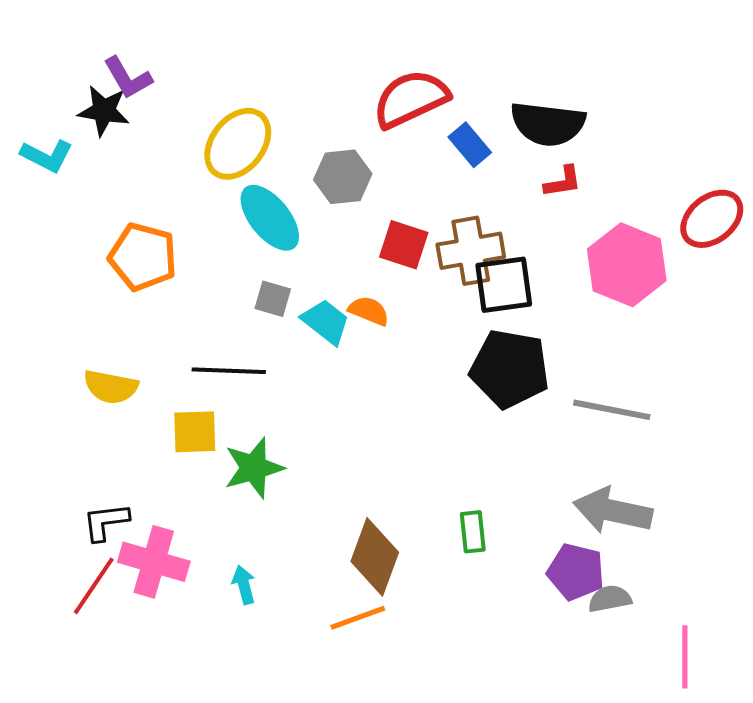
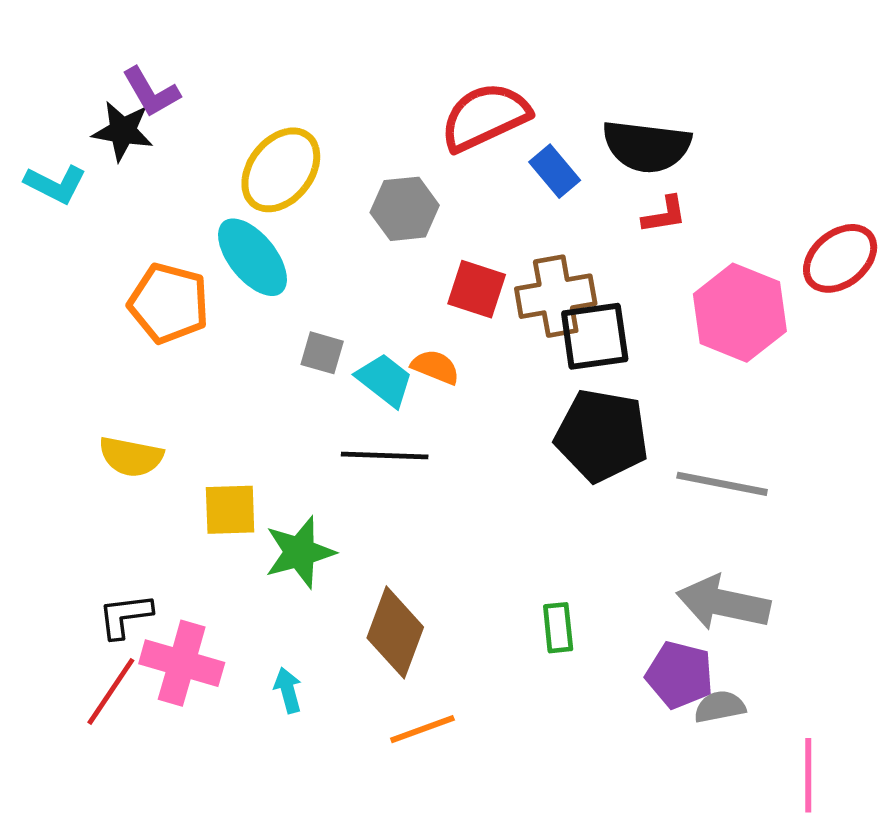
cyan ellipse: (270, 218) -> (252, 257), moved
black line: (229, 371) -> (385, 455), moved
brown diamond: (375, 557) -> (395, 632), moved

